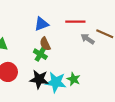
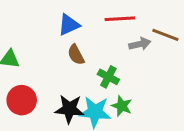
gray arrow: (88, 39) -> (140, 44), turned 136
green cross: (40, 54) -> (108, 77), moved

